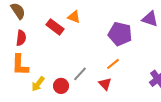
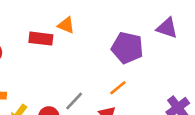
red rectangle: (55, 27) -> (41, 39), turned -30

